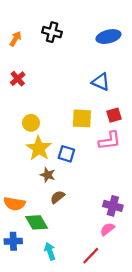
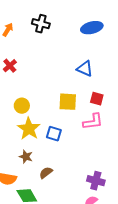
red square: (114, 115) -> (97, 99), turned 32
brown star: (48, 175) -> (26, 157), moved

